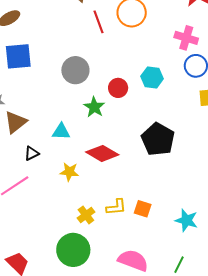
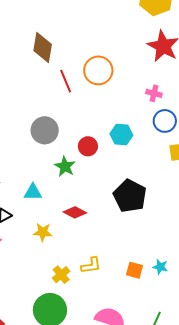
pink cross: (186, 38) -> (154, 93), size x0.7
red diamond: (102, 153) -> (75, 212), size x0.7
orange square: (143, 209) -> (134, 270), moved
cyan star: (186, 220) -> (160, 267), moved, size x0.7

